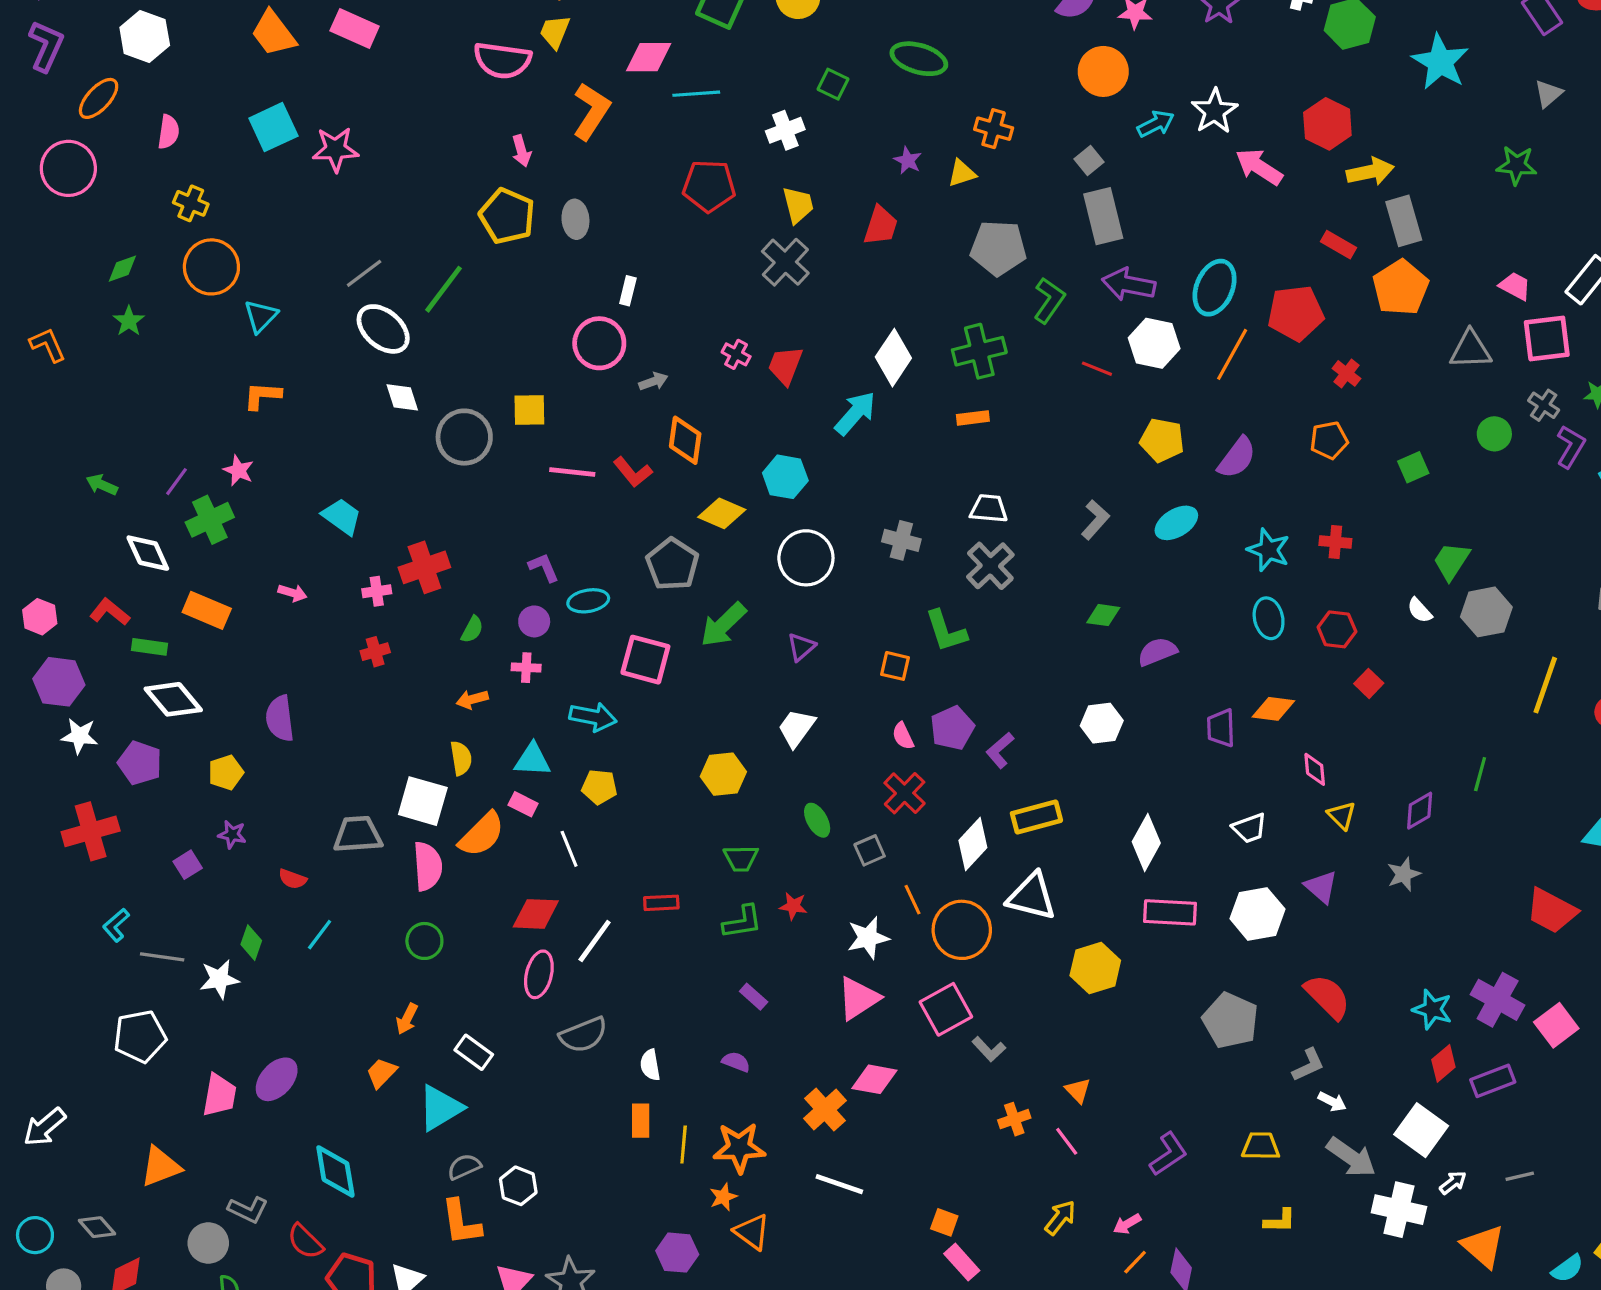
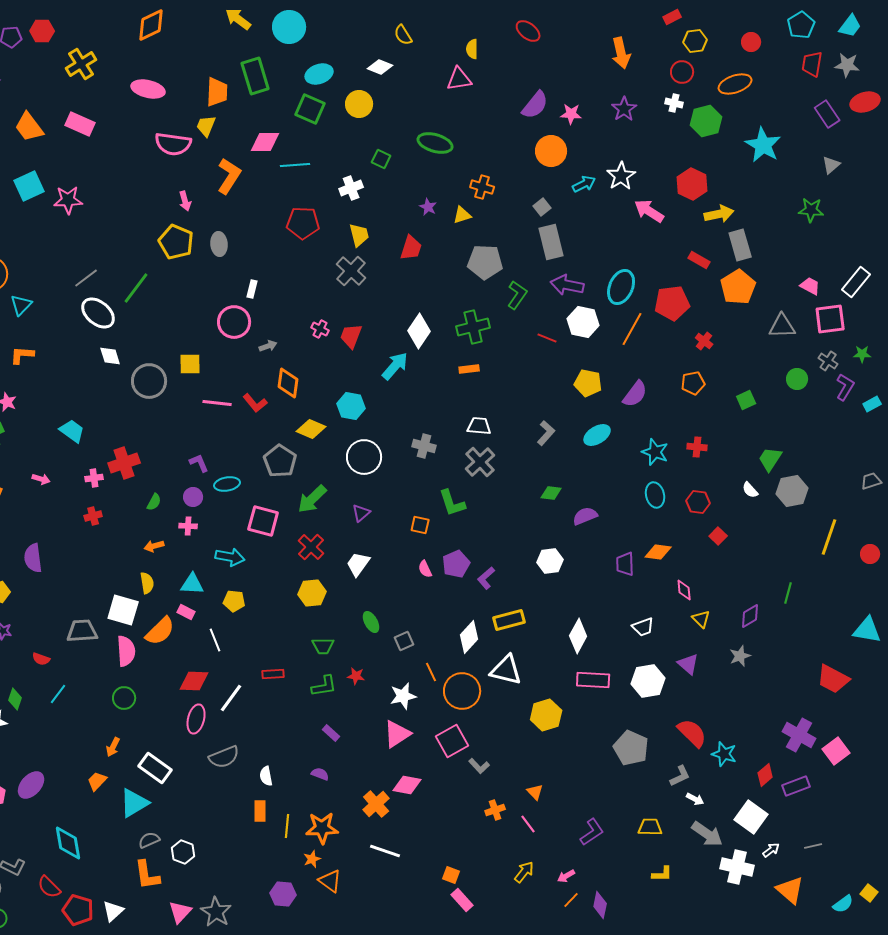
red cross: (905, 793) -> (311, 547), moved
cyan star: (1432, 1009) -> (724, 754), moved
white rectangle: (474, 1052) -> (155, 768), size x1.4

